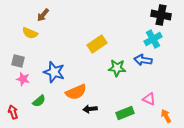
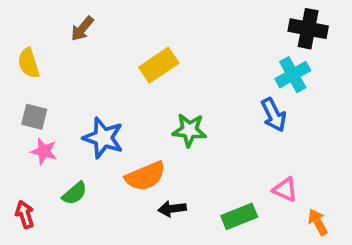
yellow semicircle: (30, 33) -> (29, 63), moved, turned 49
yellow rectangle: (97, 44) -> (159, 65), moved
blue arrow: (143, 60) -> (274, 115), turned -126
green star: (117, 68) -> (189, 130), moved

